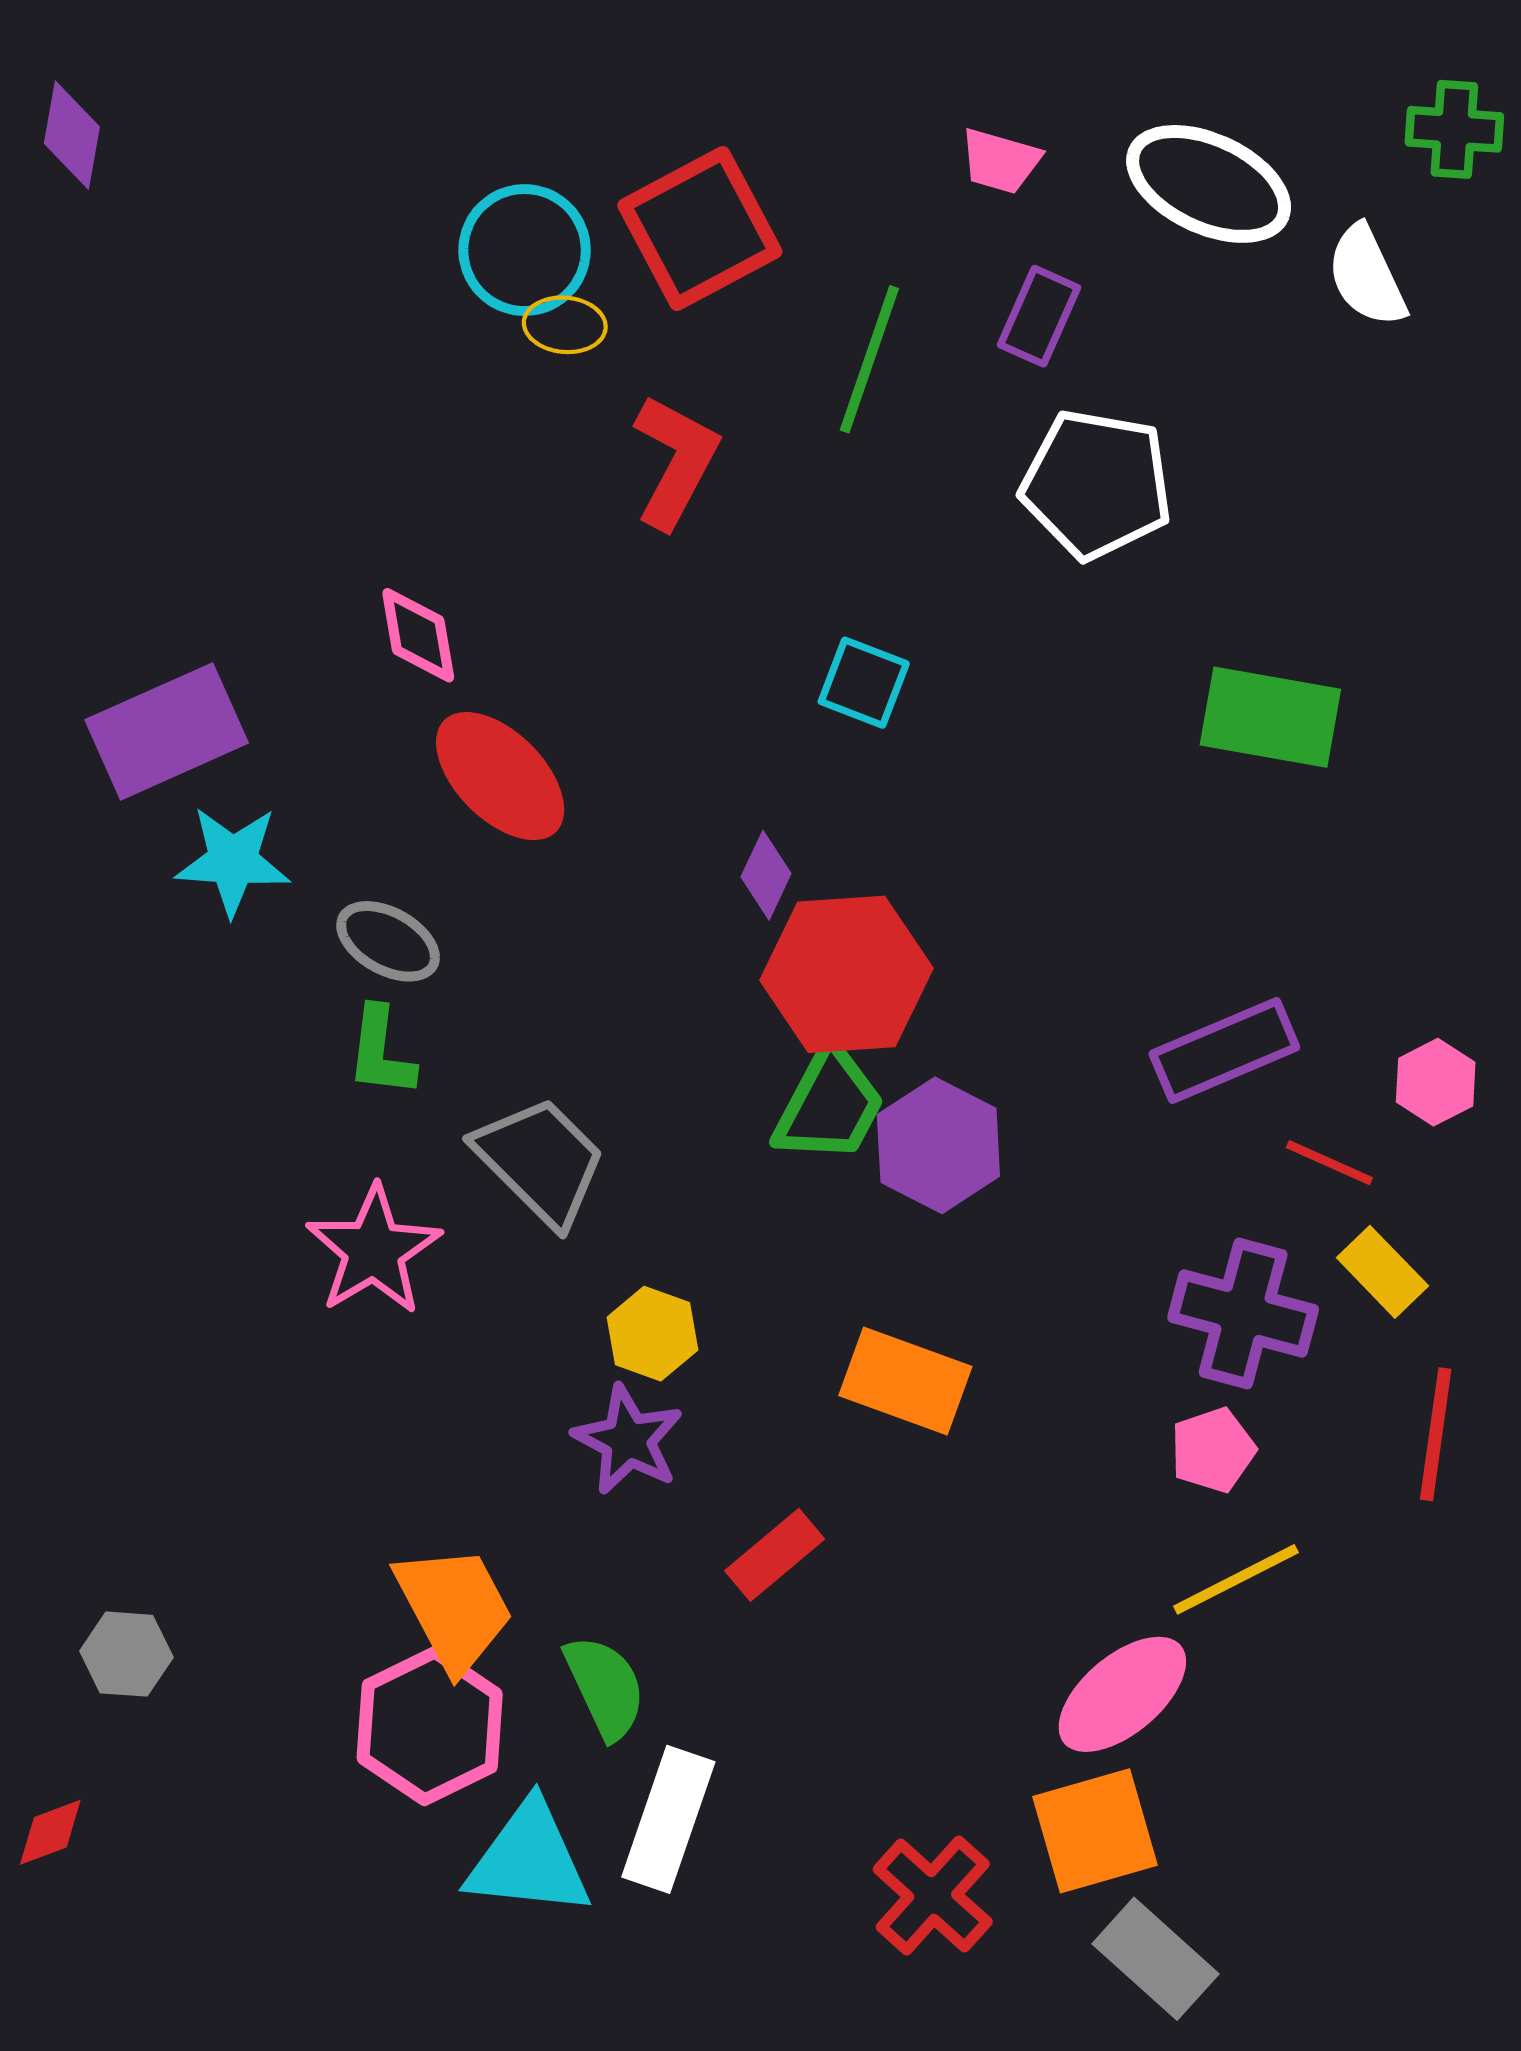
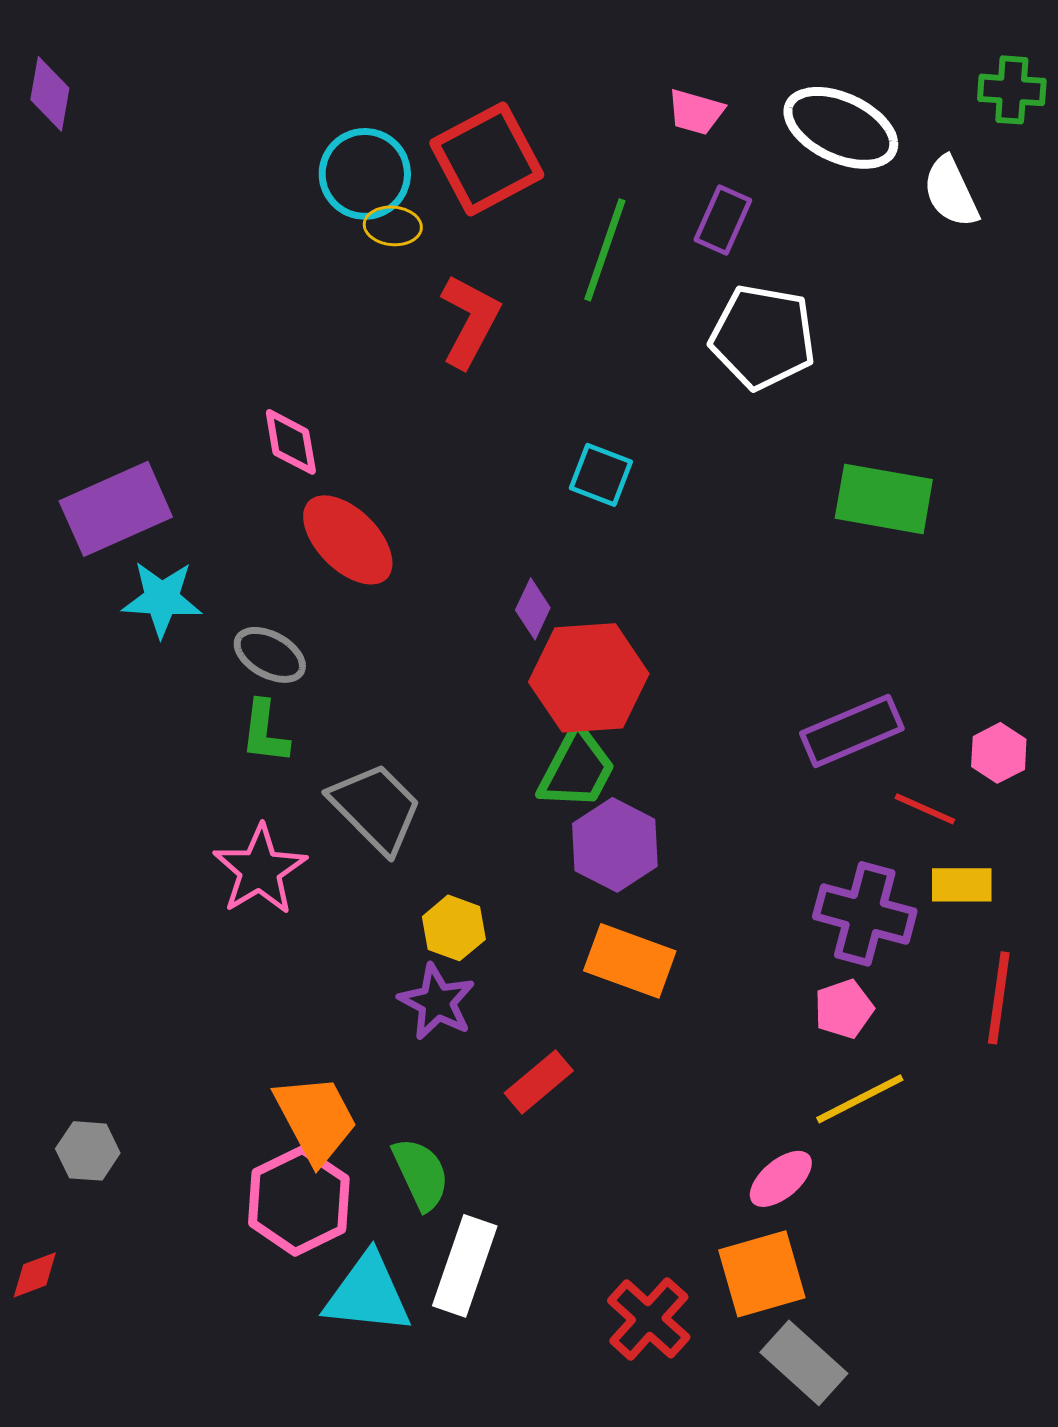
purple hexagon: (938, 1145) -> (615, 845), moved
yellow rectangle: (1382, 1272) -> (962, 885), turned -46
pink ellipse: (1122, 1694) -> (781, 1179), size x0.7

